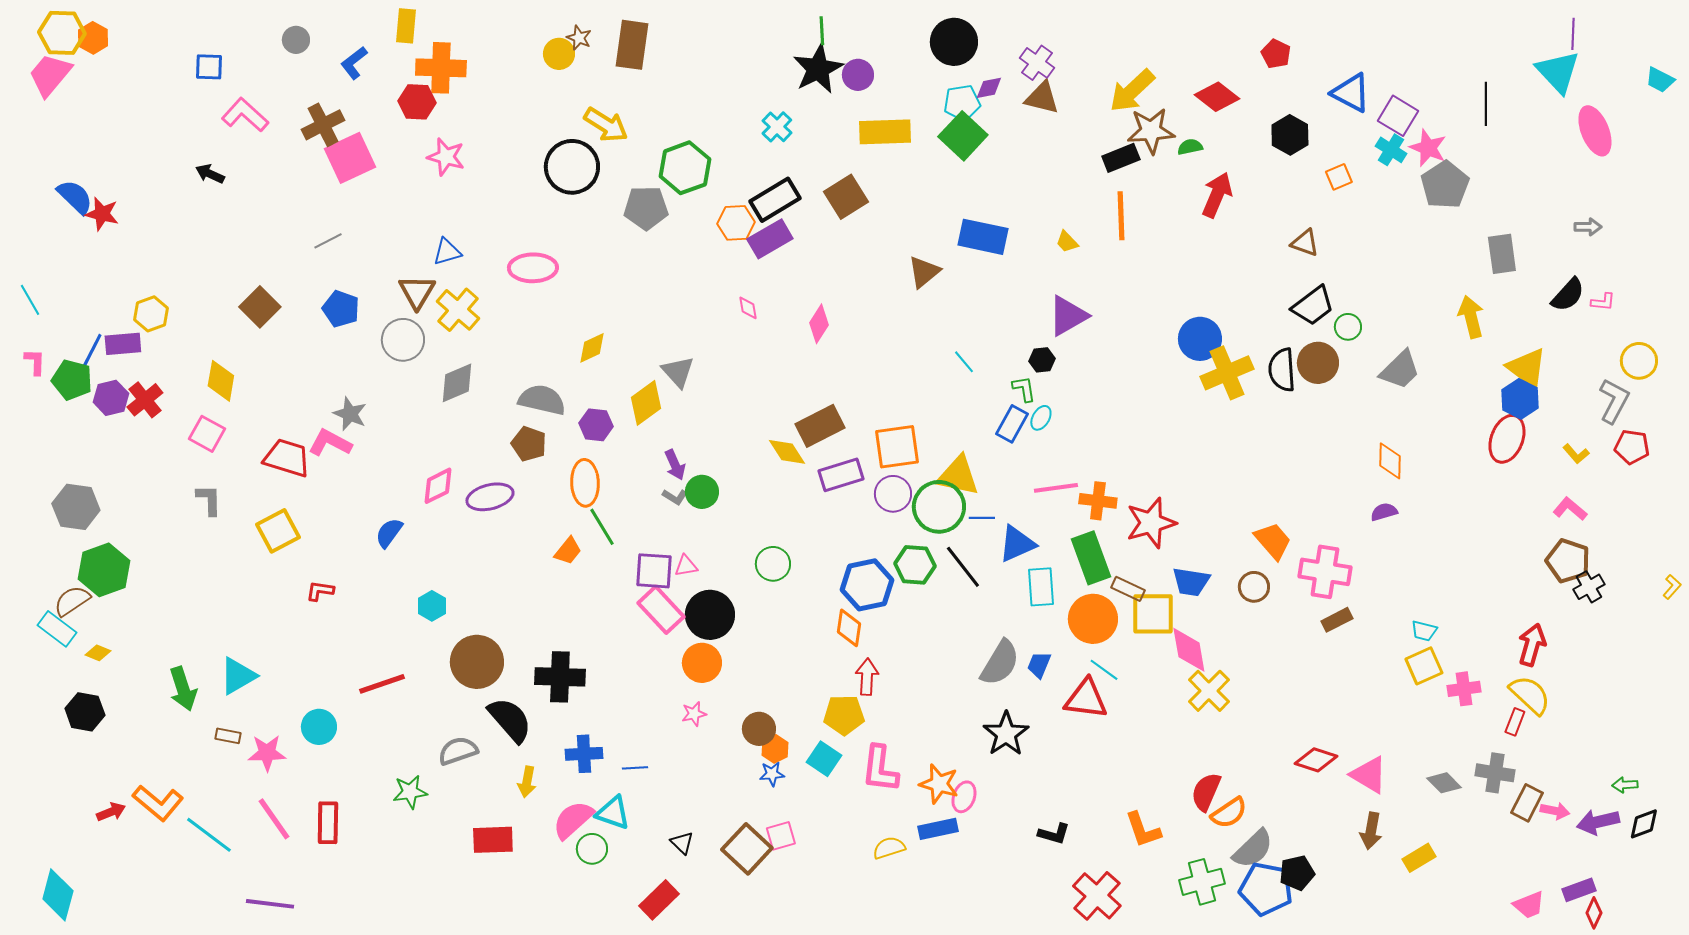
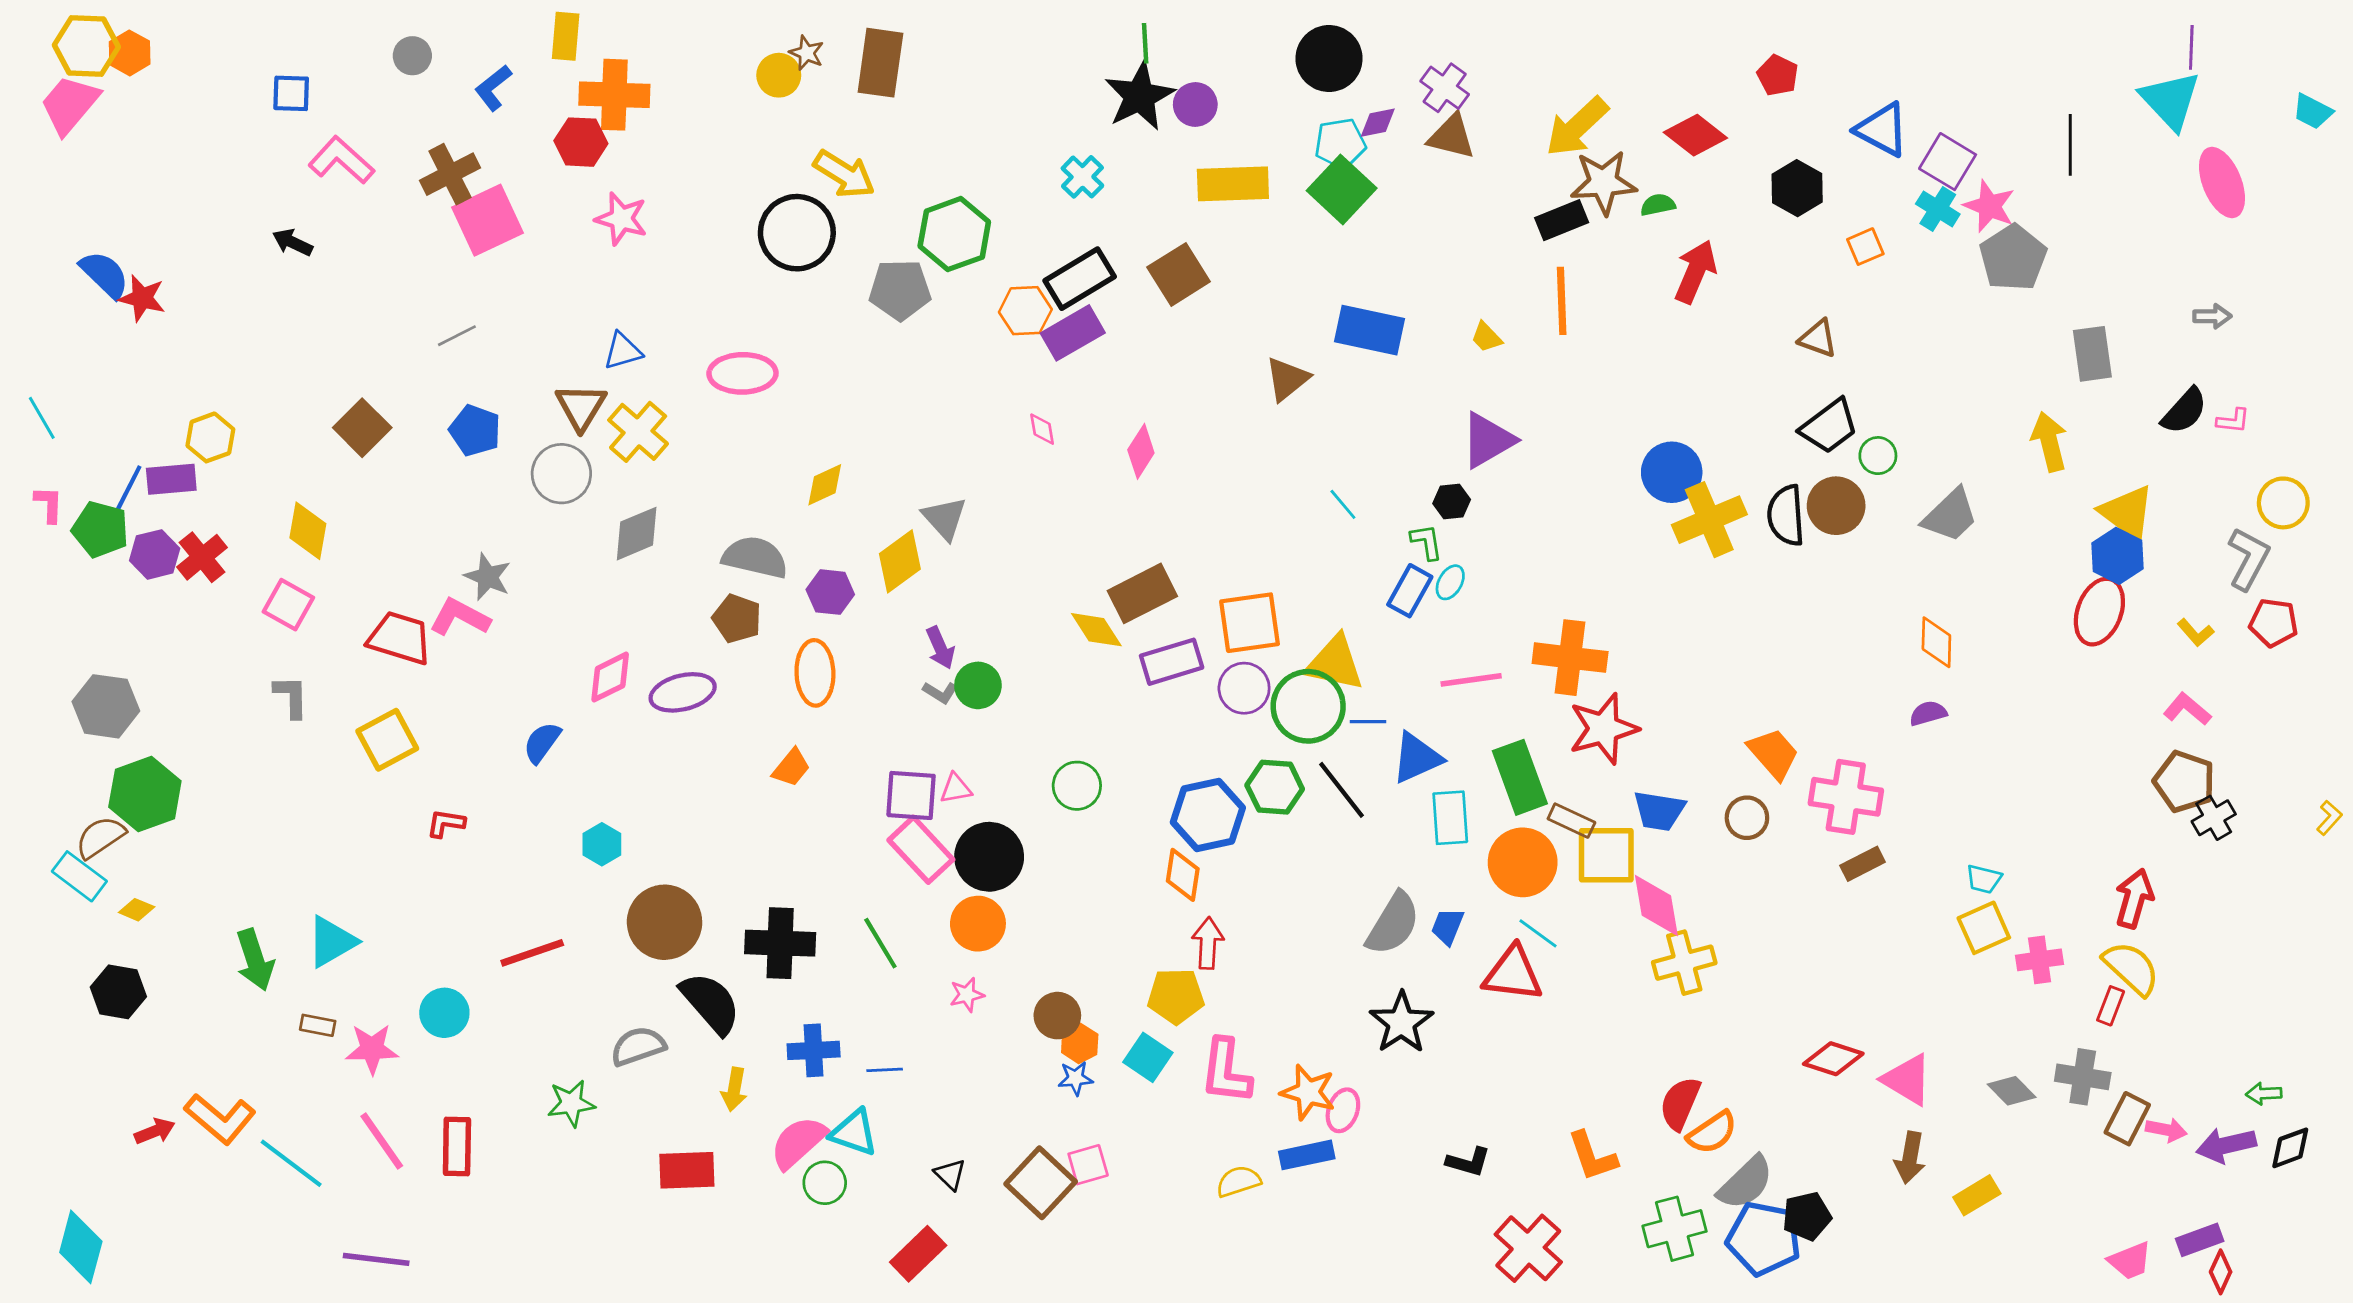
orange cross: (1098, 501) -> (1570, 658), moved, size x1.4
green line: (602, 527) -> (880, 943), moved
yellow cross: (1209, 691) -> (1684, 963), turned 30

